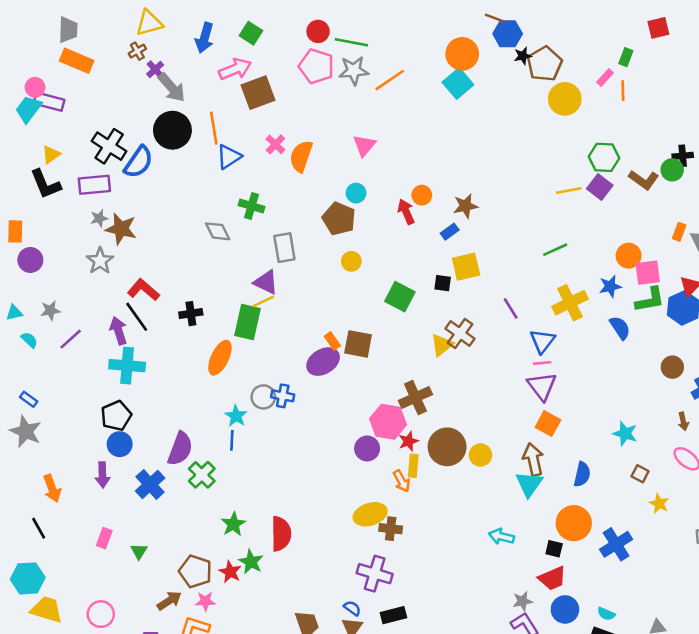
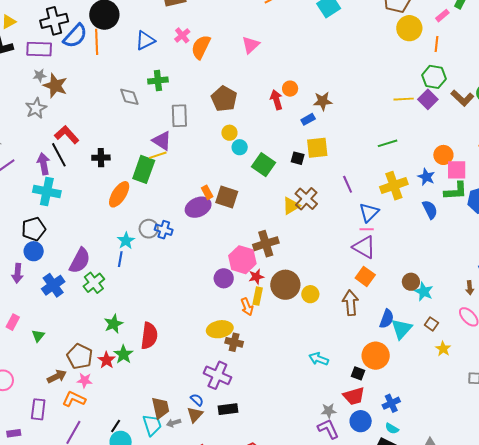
orange line: (623, 91) -> (436, 44), moved
orange line: (214, 128) -> (97, 42), moved
black cross: (109, 146) -> (54, 21), turned 36
cyan circle: (356, 193) -> (240, 147), moved
green cross: (251, 206) -> (158, 81), turned -30
blue star: (610, 286) -> (426, 177), turned 30
brown circle: (672, 367) -> (411, 282), moved
purple triangle: (542, 386) -> (364, 247), turned -30
cyan triangle: (529, 484) -> (401, 329), moved
blue cross: (616, 544) -> (391, 403), moved, size x0.7

